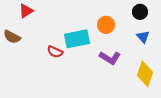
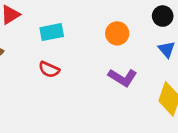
cyan rectangle: (77, 39) -> (52, 32), moved, size x0.7

